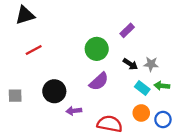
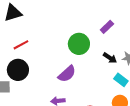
purple semicircle: (99, 81) -> (67, 74), moved
black circle: (54, 91) -> (18, 70), moved

